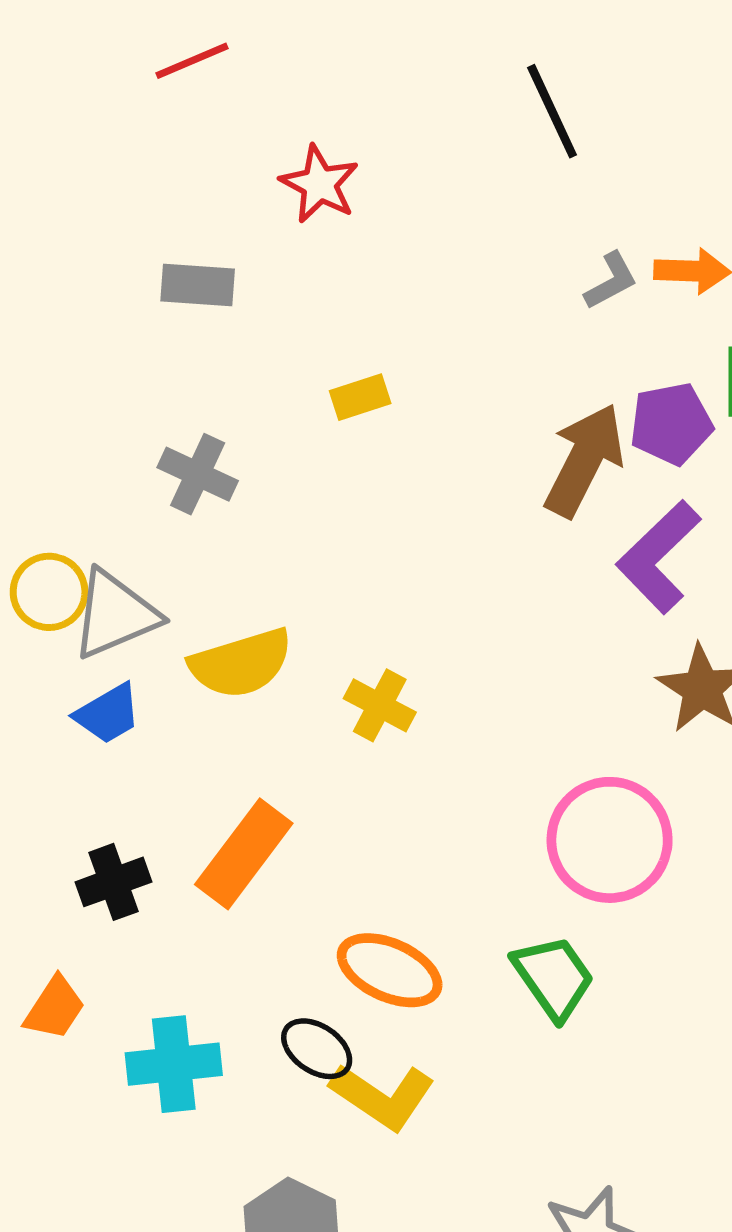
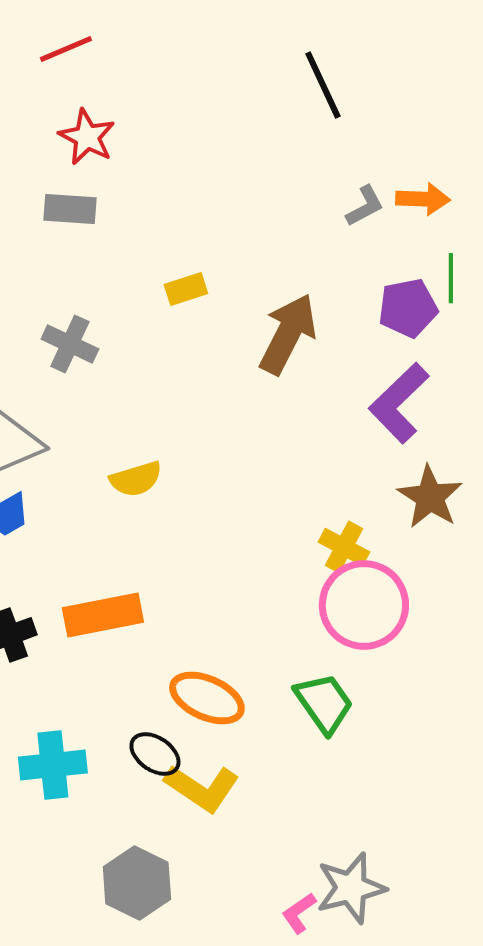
red star: (319, 184) -> (87, 137), moved
brown arrow: (584, 460) -> (288, 334), moved
yellow semicircle: (241, 663) -> (136, 479), moved, size x0.7
yellow cross: (380, 705) -> (344, 547), moved
orange rectangle: (244, 854) -> (103, 615), turned 42

